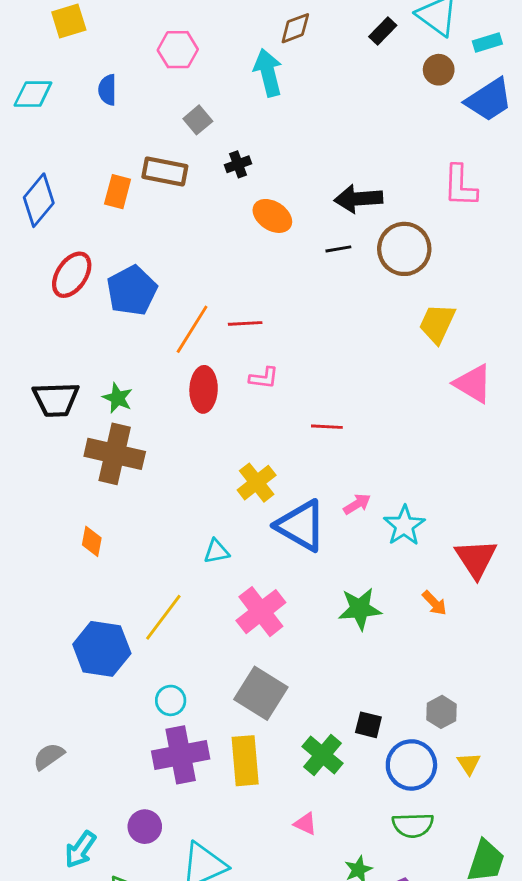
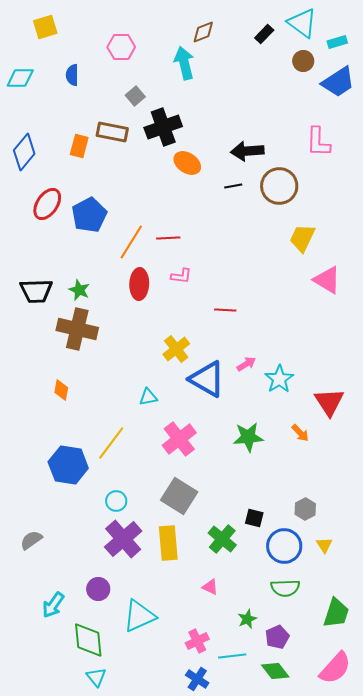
black cross: (238, 164) -> (163, 127), size x2.0
purple cross: (181, 755) -> (123, 539), turned -30

